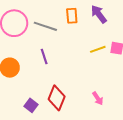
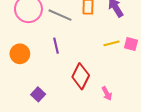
red diamond: (57, 98) -> (81, 76), moved

